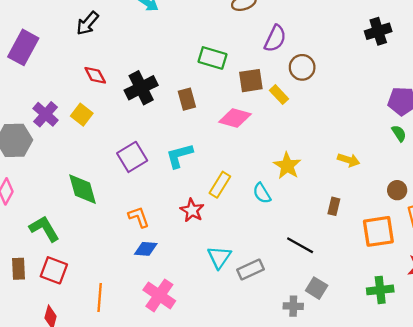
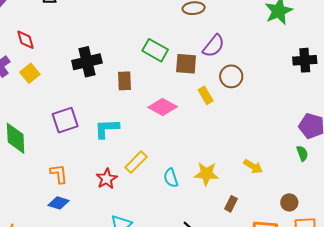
red diamond: (95, 75) -> (25, 40), moved
brown square: (251, 81) -> (186, 64), moved
yellow star: (287, 166) -> (206, 174), moved, turned 30

